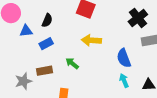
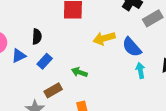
yellow arrow: (91, 40) -> (104, 38), moved
cyan arrow: (124, 81) -> (140, 70), turned 32

